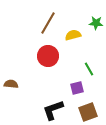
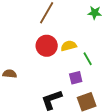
yellow semicircle: (73, 35) -> (69, 46), moved

